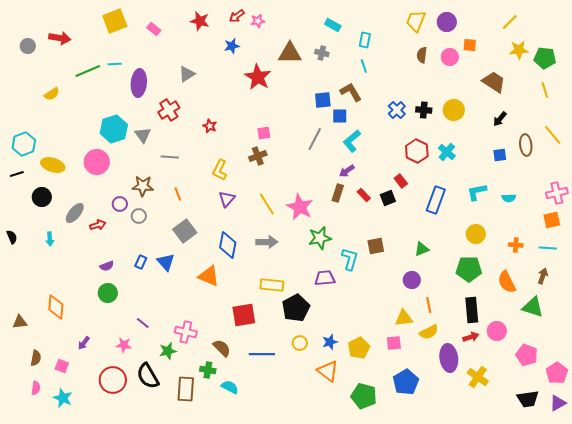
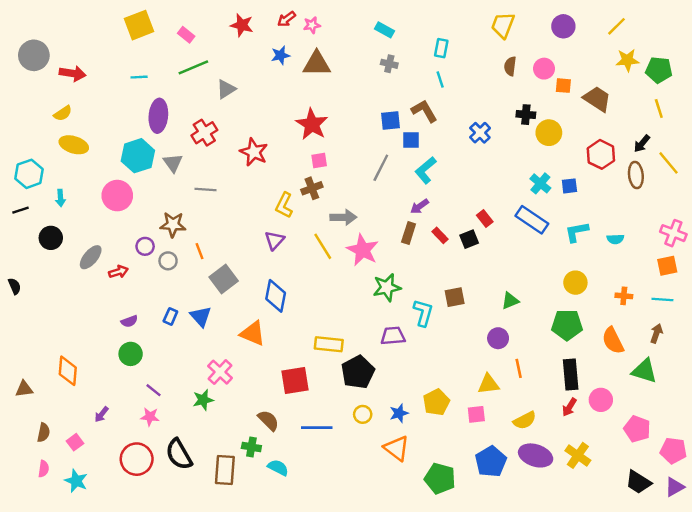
purple circle: (447, 22) -> (563, 26), moved
cyan rectangle: (333, 25) -> (384, 30), moved
red arrow: (60, 38) -> (73, 73), moved
orange square: (470, 45) -> (563, 86), moved
gray circle: (28, 46) -> (34, 55), size x1.6
brown triangle: (290, 53) -> (317, 64), moved
green line: (88, 71) -> (193, 67), moved
red star: (258, 77) -> (312, 124), moved
purple ellipse: (139, 83) -> (158, 116), moved
black cross: (424, 110) -> (526, 115), moved
black arrow: (500, 119) -> (642, 144), moved
red star: (210, 126) -> (254, 152), size x1.6
red hexagon: (417, 151) -> (601, 154), moved
blue square: (500, 155) -> (569, 186), moved
yellow ellipse: (53, 165) -> (74, 145), moved
yellow L-shape: (220, 170) -> (284, 205), moved
pink cross: (557, 193) -> (673, 233), turned 35
orange line: (178, 194) -> (199, 251), moved
blue rectangle: (436, 200) -> (532, 220), moved, turned -76
cyan arrow: (50, 239) -> (60, 198), moved
gray arrow: (267, 242) -> (343, 217), moved
purple line: (143, 323) -> (154, 390), moved
pink cross: (186, 332) -> (220, 372), moved, turned 30
yellow semicircle: (429, 332) -> (525, 420), moved
red arrow: (471, 337) -> (569, 407), turned 140
yellow pentagon: (359, 348) -> (436, 402), moved
green star: (168, 351) -> (203, 400), moved
purple ellipse: (449, 358) -> (536, 455), moved, turned -64
pink square: (62, 366) -> (75, 442), turned 32
pink pentagon: (557, 373) -> (673, 451), turned -30
black trapezoid: (528, 399) -> (638, 482), turned 40

